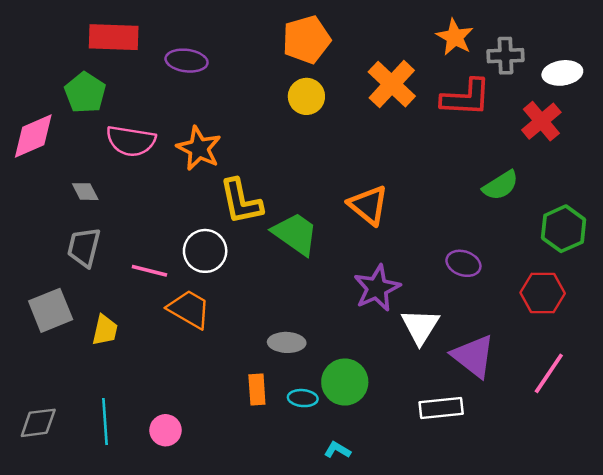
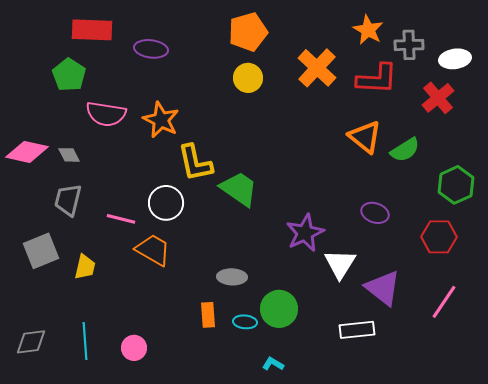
pink diamond: (33, 136) -> (27, 152), moved, turned 36
orange triangle: (368, 205) -> (365, 137), moved

